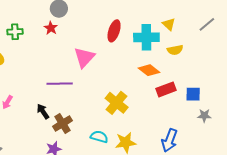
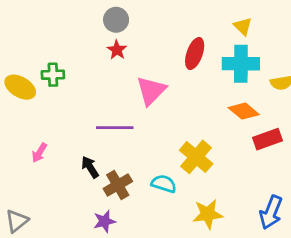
yellow triangle: (169, 24) -> (243, 26), moved
red star: (51, 28) -> (117, 50), moved
green cross: (15, 32) -> (53, 75), moved
cyan semicircle: (99, 137) -> (164, 184), moved

